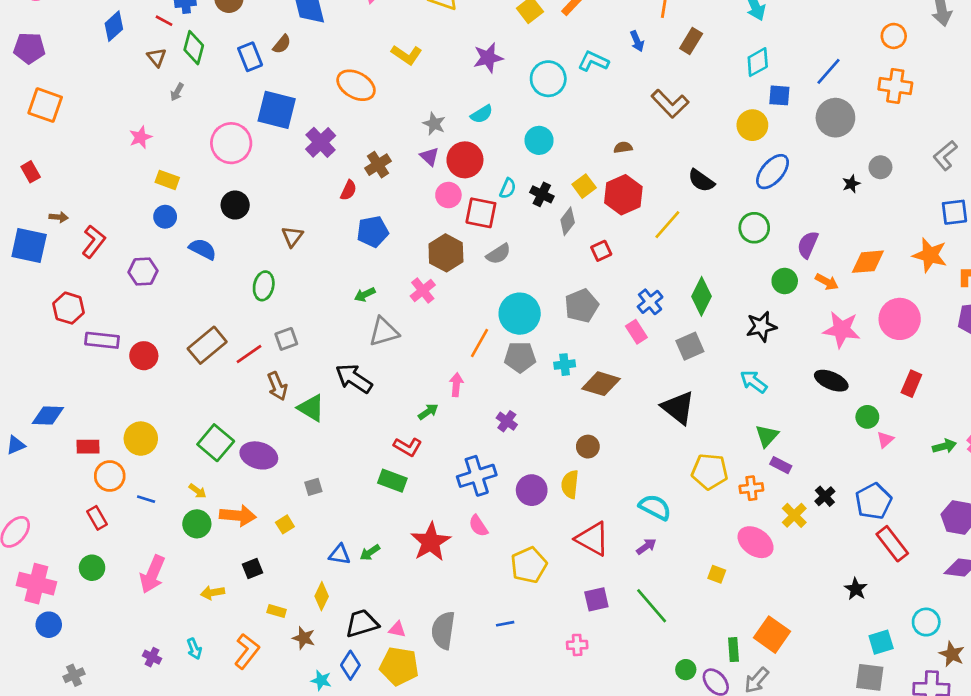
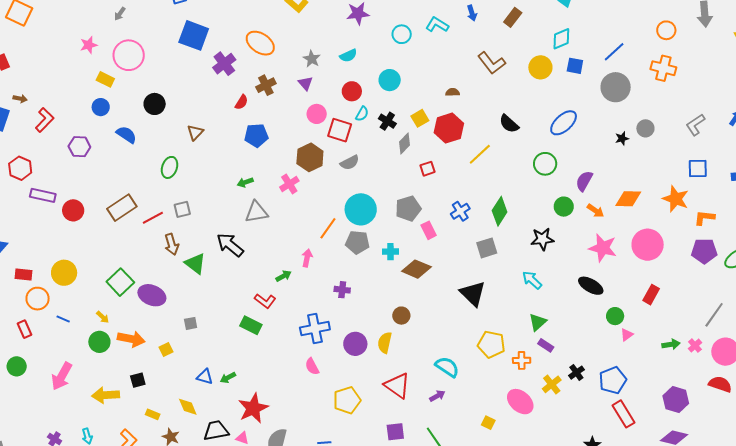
cyan circle: (548, 79) -> (402, 34), size x0.7
orange ellipse: (356, 85) -> (260, 43), moved
yellow circle: (752, 125) -> (540, 67), moved
pink circle: (231, 143) -> (129, 55), moved
red circle: (465, 160) -> (352, 91), moved, size x0.7
pink rectangle: (636, 332) -> (429, 230), moved
purple cross: (507, 421) -> (342, 290), turned -35
red star: (431, 542) -> (253, 408), moved
yellow arrow: (213, 593) -> (106, 395), size x1.5
yellow diamond: (322, 596) -> (188, 407), turned -55

